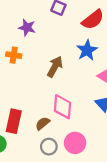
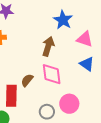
brown arrow: (55, 67) -> (48, 46), moved
brown semicircle: (43, 123) -> (27, 80), moved

